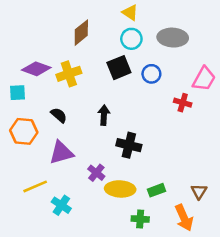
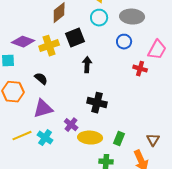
black square: (119, 68) -> (75, 38), moved
blue circle: (151, 74) -> (124, 42), moved
black arrow: (104, 115) -> (87, 65), moved
green rectangle: (156, 190) -> (119, 139), turned -48
cyan cross: (61, 205) -> (45, 138), moved

